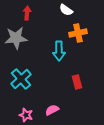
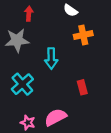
cyan arrow: (59, 51) -> (51, 58), moved
pink semicircle: (52, 110) -> (56, 117), size x1.5

